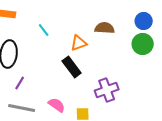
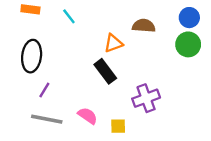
cyan line: (44, 30) -> (69, 16), moved

